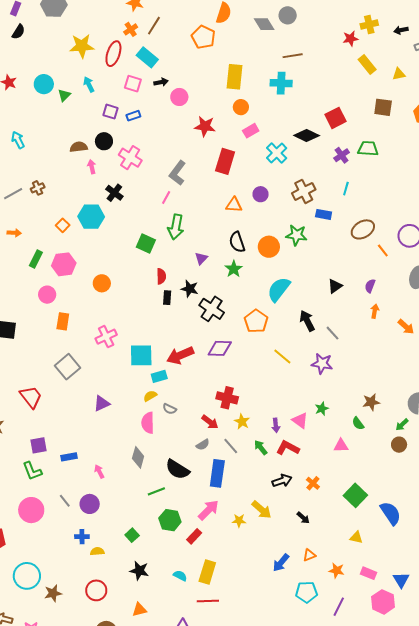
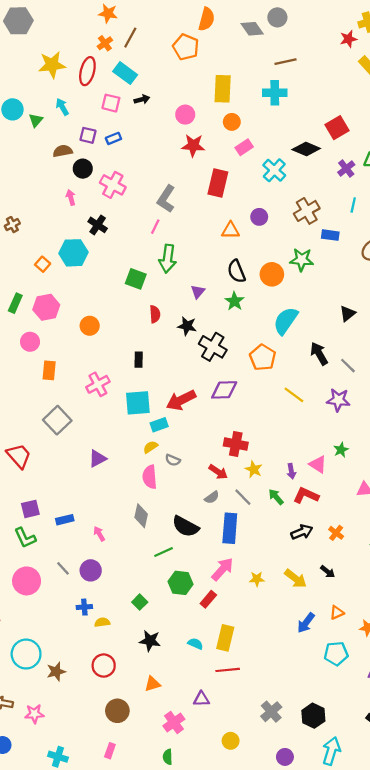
pink circle: (179, 97) -> (185, 115), moved
brown semicircle: (79, 147) -> (63, 151), moved
black rectangle: (167, 298) -> (139, 360), moved
yellow arrow: (262, 510) -> (296, 579), moved

